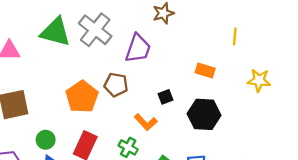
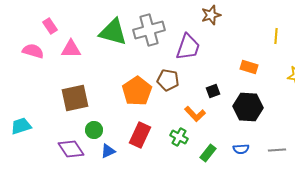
gray cross: (95, 30) -> (149, 30), turned 36
green circle: (46, 140) -> (94, 130), moved

